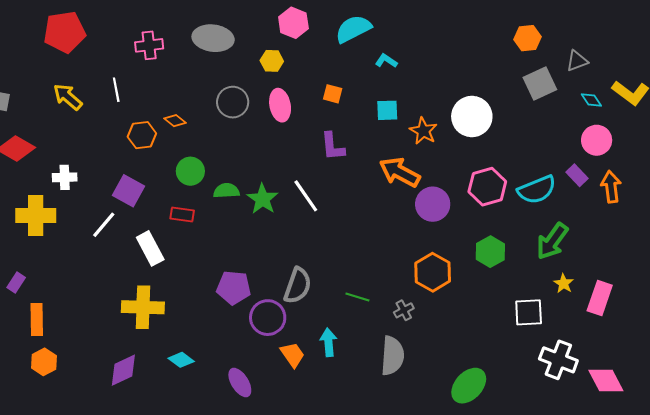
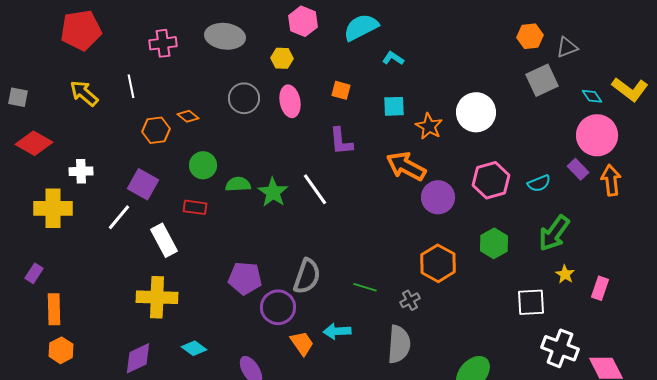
gray triangle: (577, 61) -> (567, 47), moved
pink circle: (597, 140) -> (597, 135), size x1.4
cyan semicircle: (537, 190) -> (539, 183), size x0.6
pink rectangle: (600, 298) -> (600, 288), size x0.7
cyan arrow: (329, 342) -> (337, 331), turned -88

